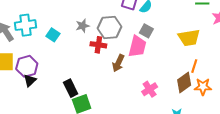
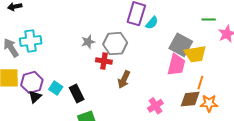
gray square: (146, 31) -> (181, 45), moved, size x1.6
cyan square: (53, 35) -> (56, 88), moved
pink trapezoid: (137, 46) -> (176, 65), moved
brown diamond: (184, 82) -> (190, 99), turned 30
black rectangle: (71, 88) -> (77, 93), moved

